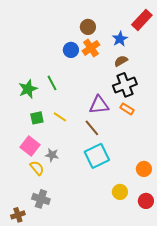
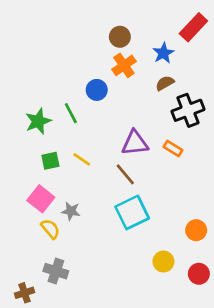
blue circle: (71, 50) -> (97, 90), moved
black cross: (125, 85) -> (188, 110), moved

